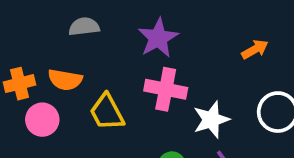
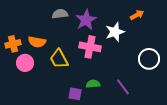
gray semicircle: (84, 27) -> (60, 14), moved
orange arrow: (255, 49) -> (137, 15), moved
white star: (211, 120) -> (115, 32), moved

